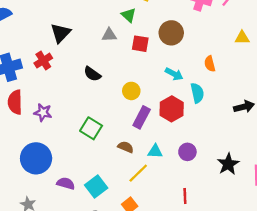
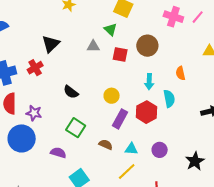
black semicircle: (92, 74) -> (71, 92), moved
cyan arrow: (174, 74) -> (149, 82), turned 63
blue circle: (36, 158) -> (22, 138), moved
yellow line: (138, 173) -> (127, 172), moved
purple semicircle: (66, 183) -> (58, 153), moved

